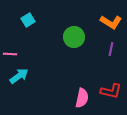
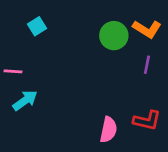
green circle: (74, 37) -> (114, 36), moved

